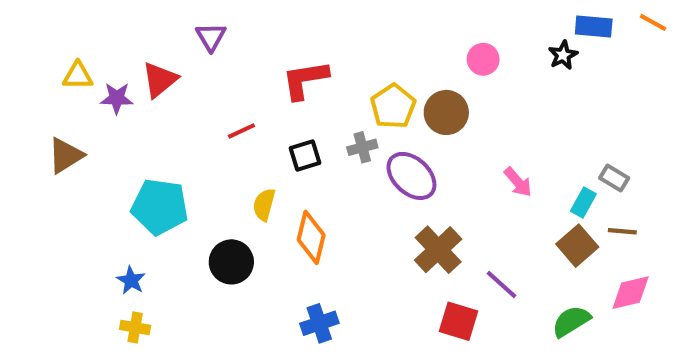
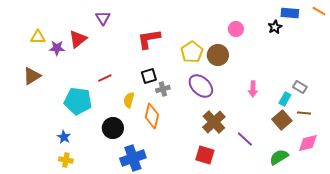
red line: (242, 131) -> (105, 78), moved
gray cross: (362, 147) -> (163, 89), moved
pink arrow: (518, 182) -> (253, 89), turned 42
red square: (459, 321) -> (205, 155), moved
blue cross: (319, 323) -> (133, 158), moved, size x1.4

